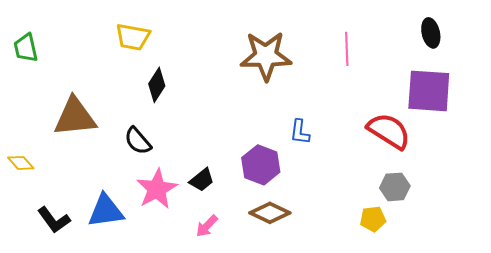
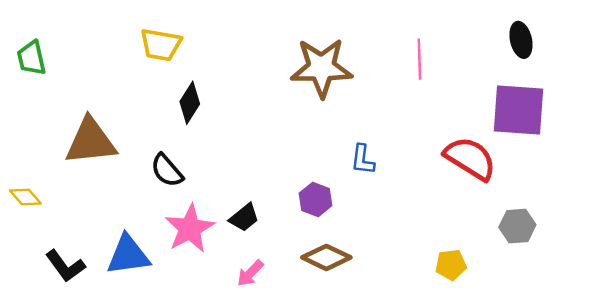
purple hexagon: (261, 165) -> (315, 199), size x0.7
gray hexagon: (395, 187) -> (517, 226), moved

